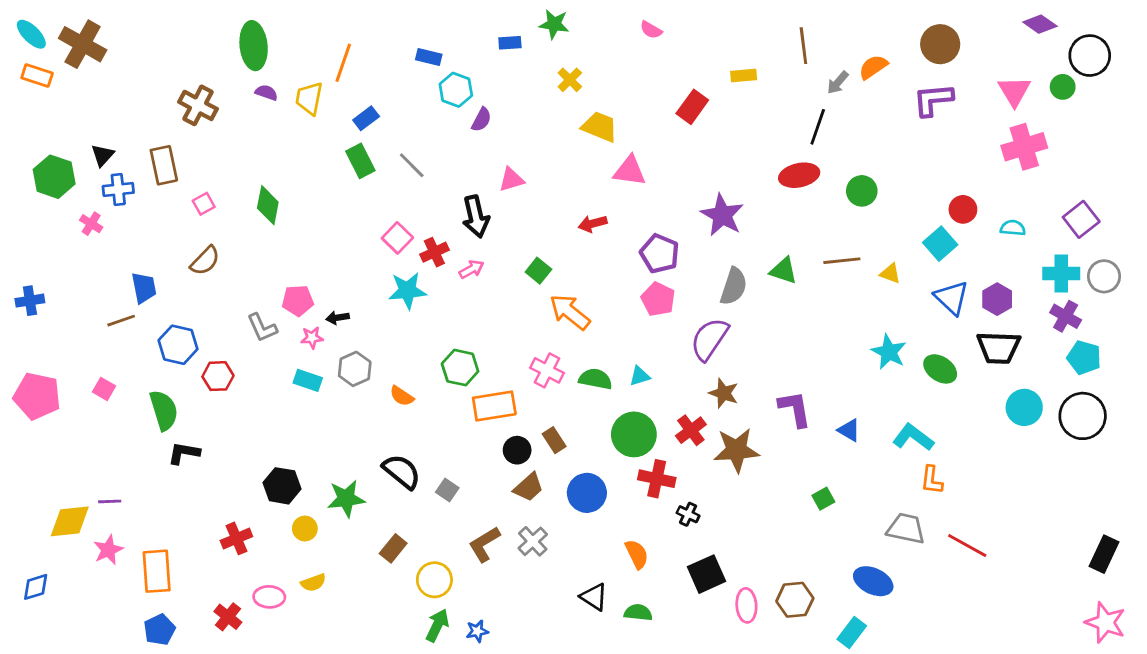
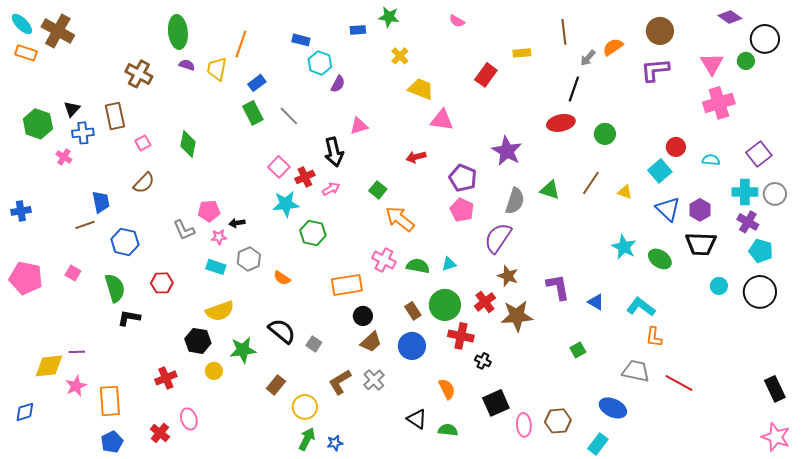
brown line: (842, 261) -> (591, 183), turned -50
green hexagon: (460, 368) -> (313, 233), moved
red hexagon: (218, 376) -> (162, 283), moved
cyan circle: (1024, 407) -> (719, 286), size x0.7
brown rectangle: (554, 440) -> (413, 311), moved
black rectangle: (1104, 554) -> (775, 389), turned -50
yellow semicircle: (313, 583) -> (220, 311), moved, size x1.6
pink ellipse: (269, 597) -> (189, 419), turned 70

